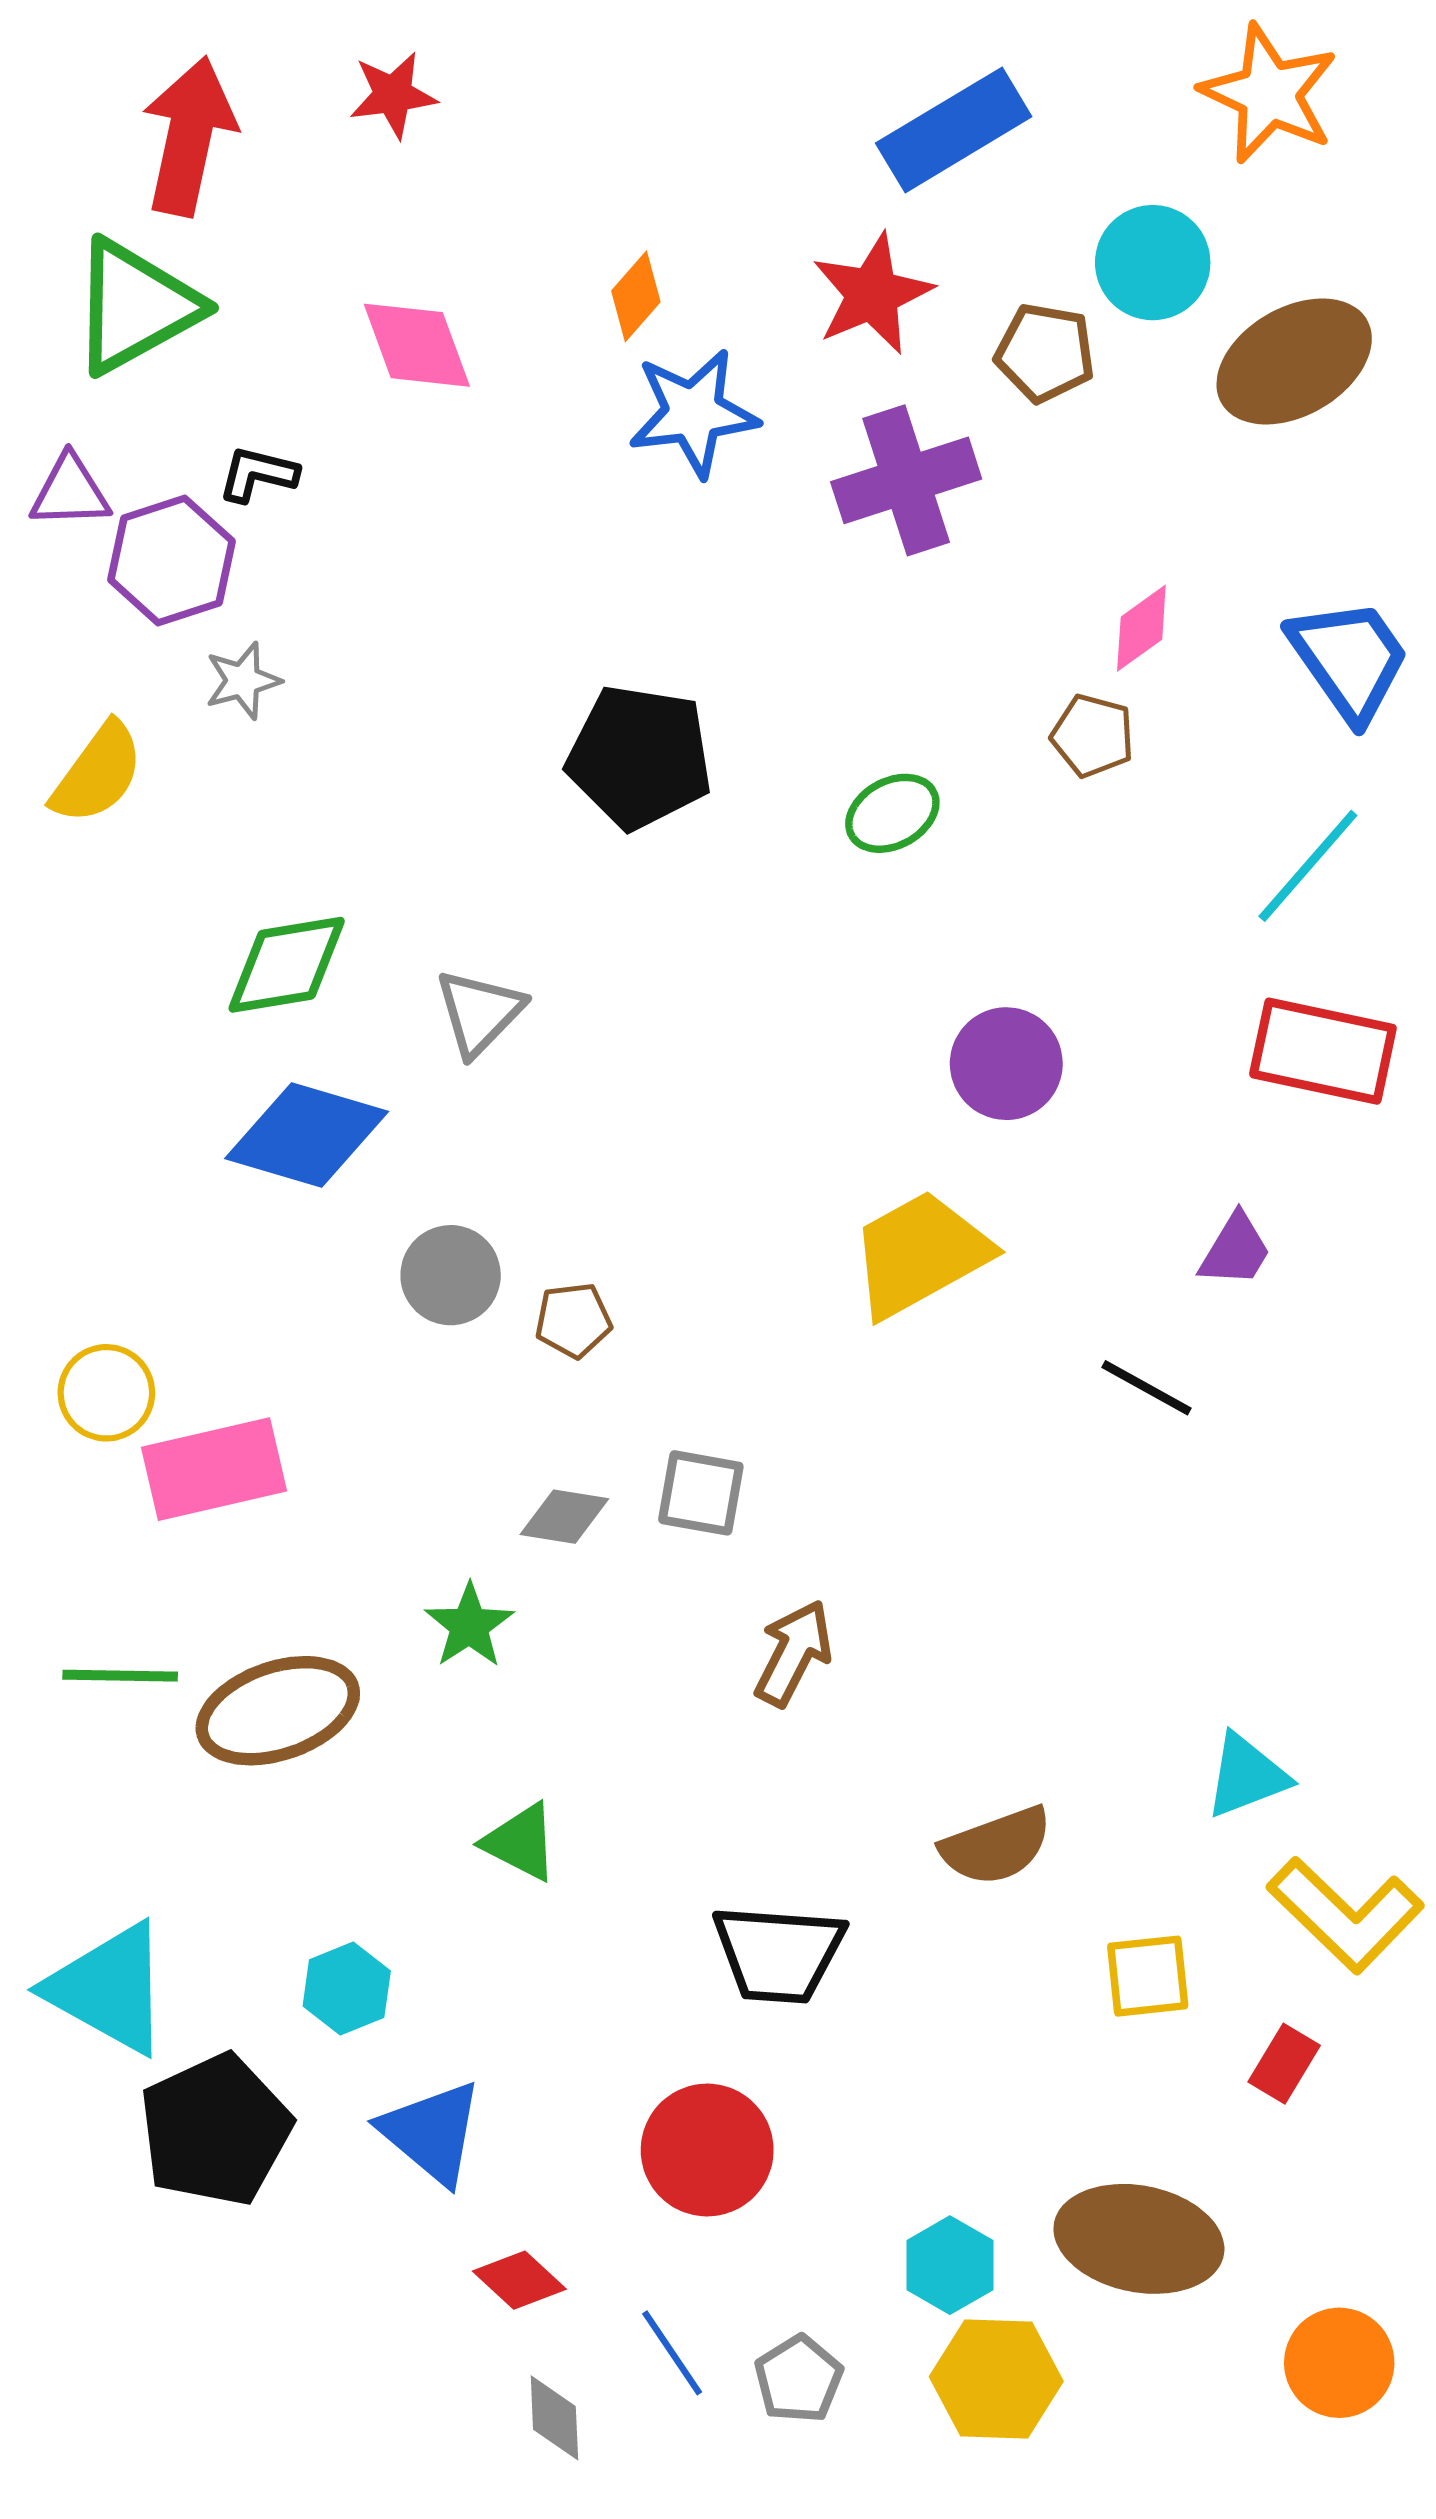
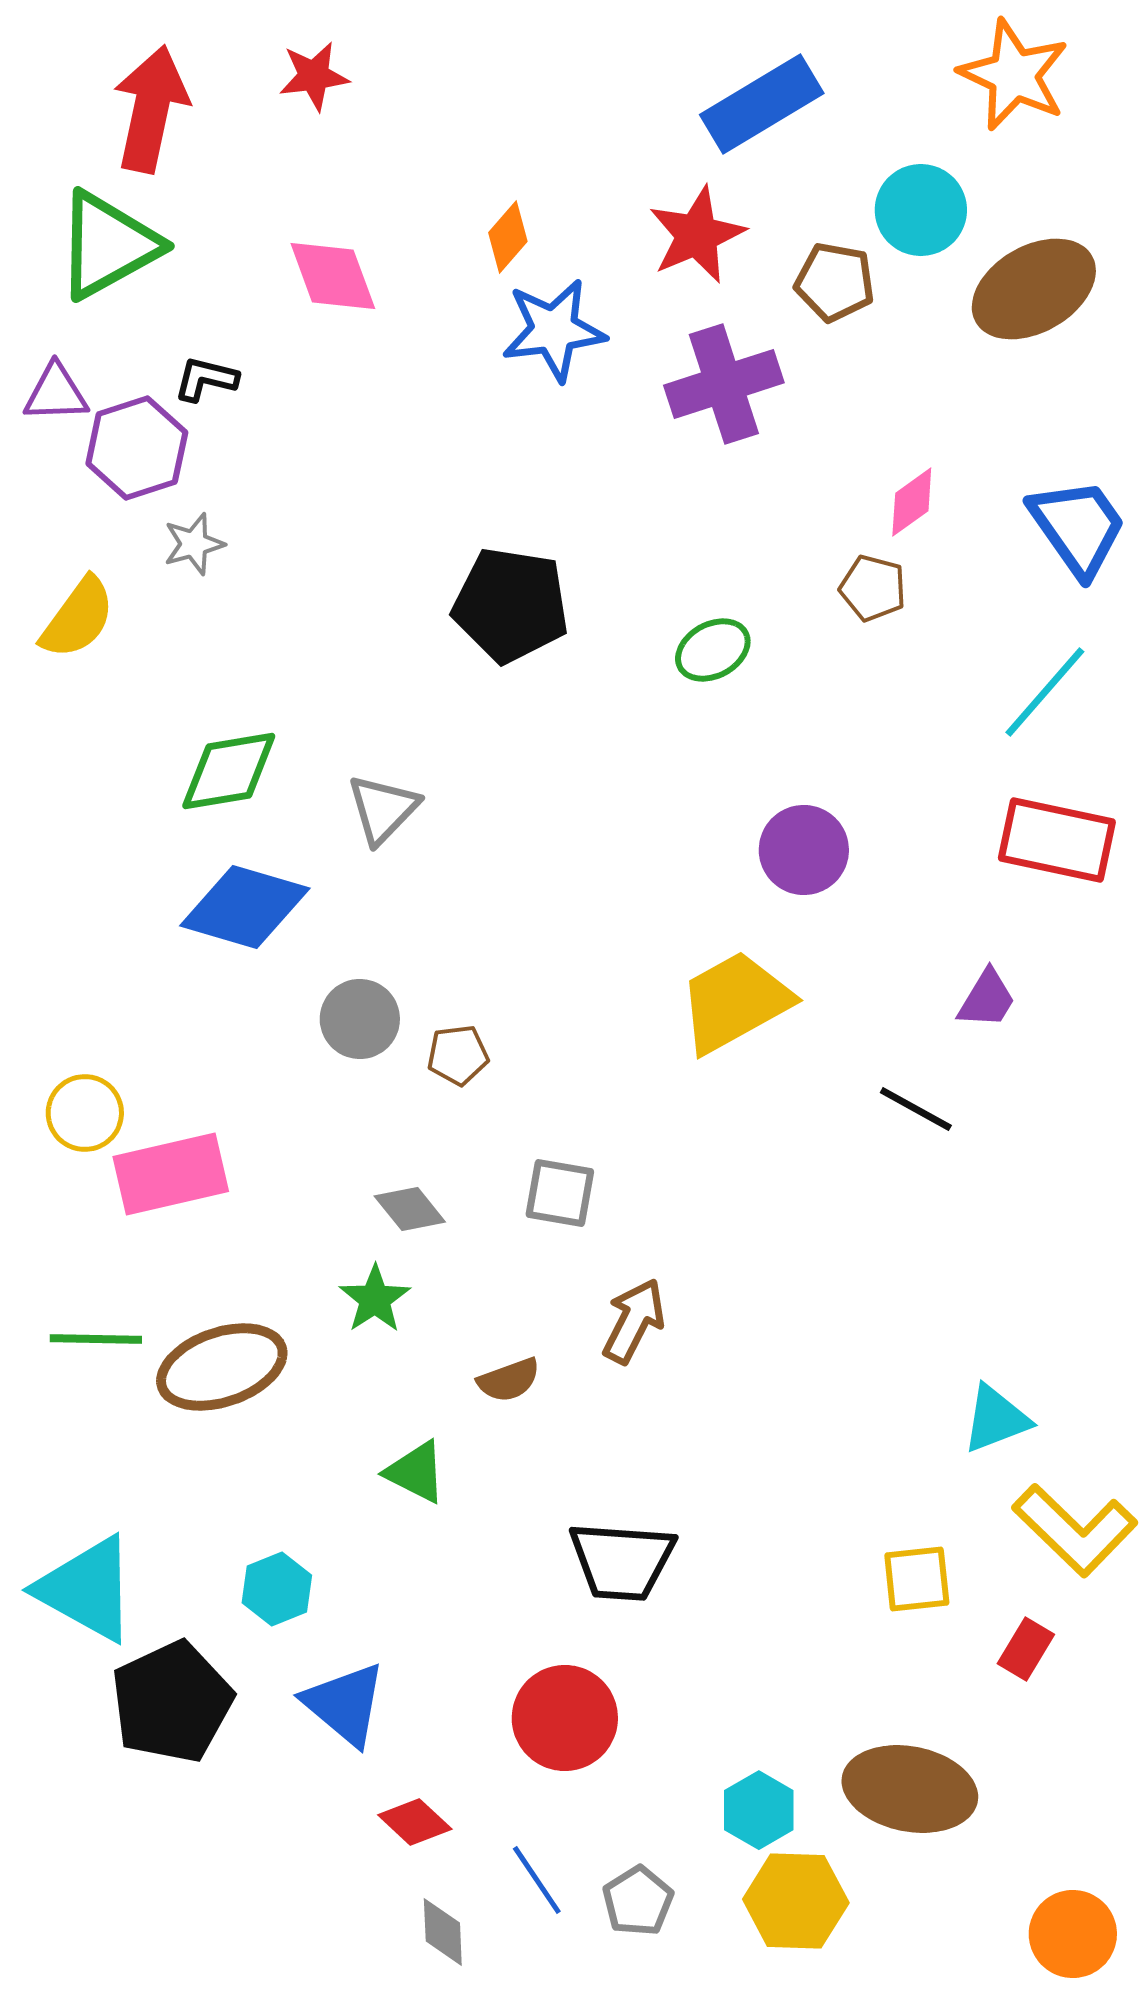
gray diamond: (564, 1517) -> (410, 1209), moved, turned 42
brown semicircle: (996, 1846) -> (509, 1380), moved, size x0.7
orange circle: (1339, 2363) -> (1073, 1934), moved

